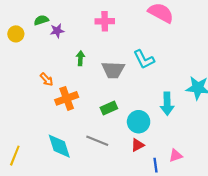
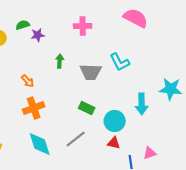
orange cross: (67, 98) -> (34, 108), moved
green rectangle: (109, 108) -> (87, 108), turned 49
gray line: (97, 141) -> (76, 139), turned -60
red triangle: (138, 145) -> (114, 143), turned 40

